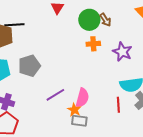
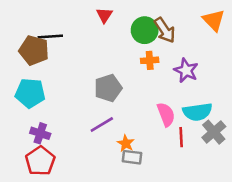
brown arrow: (105, 20) -> (165, 30), size x1.5
gray pentagon: (29, 66) -> (108, 88), moved
pink semicircle: (82, 98) -> (166, 114), moved, turned -36

